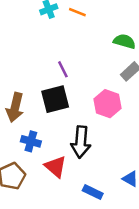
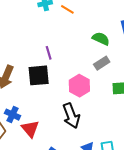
blue cross: (31, 141) -> (12, 115), moved
black arrow: (81, 142) -> (71, 116), moved, turned -35

